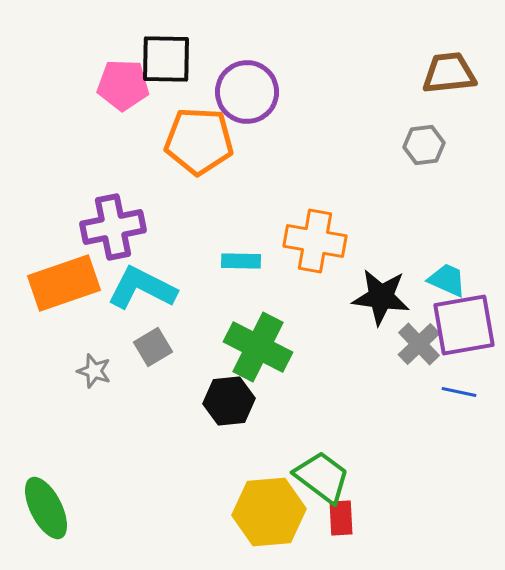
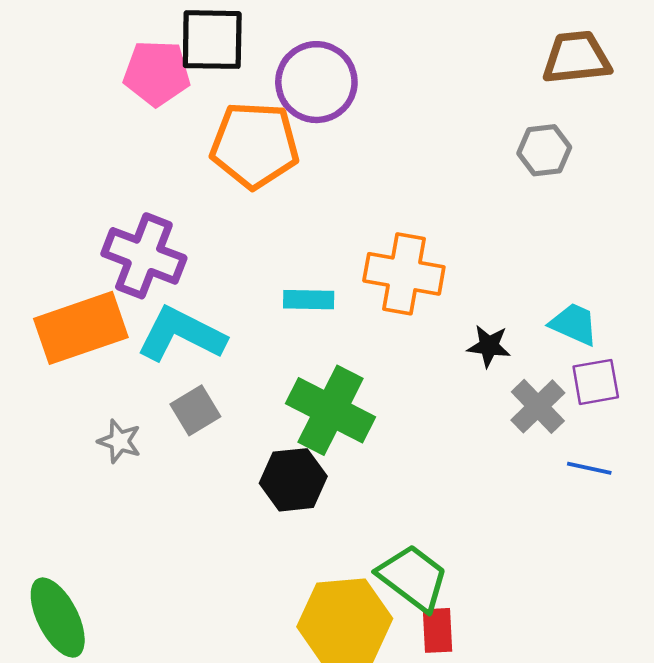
purple cross: (113, 227) -> (144, 256), turned 32
black star: (381, 297) -> (489, 346), size x0.6
purple square: (464, 325) -> (596, 382), size x0.6

